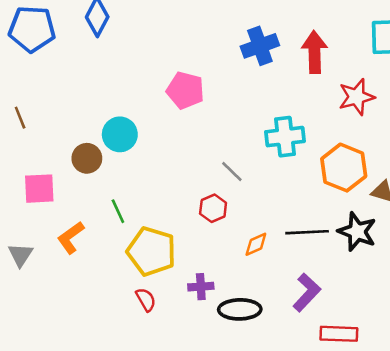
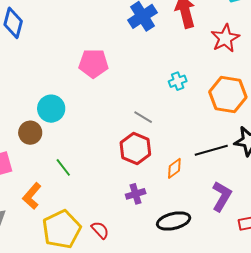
cyan cross: (285, 137) -> (178, 81), size x0.6
red hexagon: (213, 208) -> (135, 149), size x1.4
yellow pentagon: (151, 251) -> (62, 229), moved, turned -30
purple cross: (201, 287) -> (136, 194), moved

